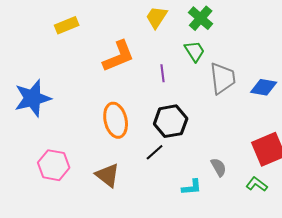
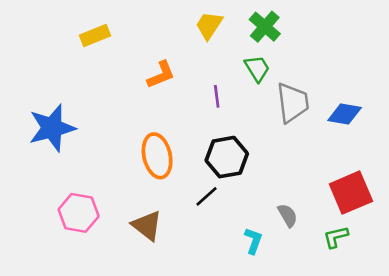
orange L-shape: (119, 56) -> (161, 75), size x0.7
green L-shape: (257, 184) -> (336, 237), turned -50
cyan L-shape: (192, 187) -> (253, 241), turned -65

